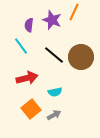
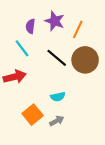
orange line: (74, 12) -> (78, 29), moved
red arrow: (27, 78) -> (15, 77), moved

